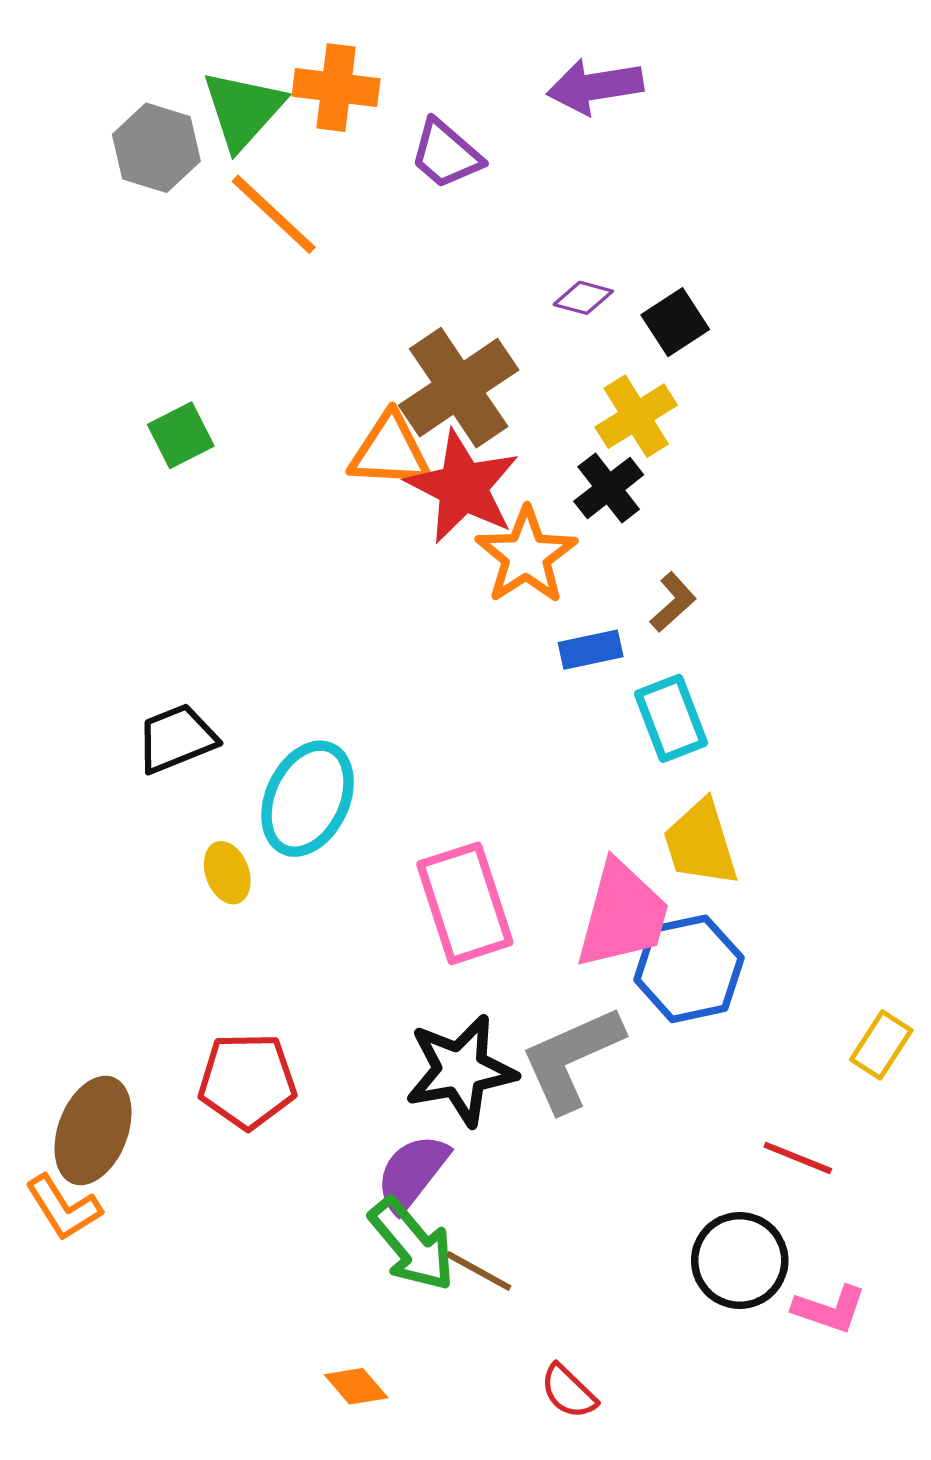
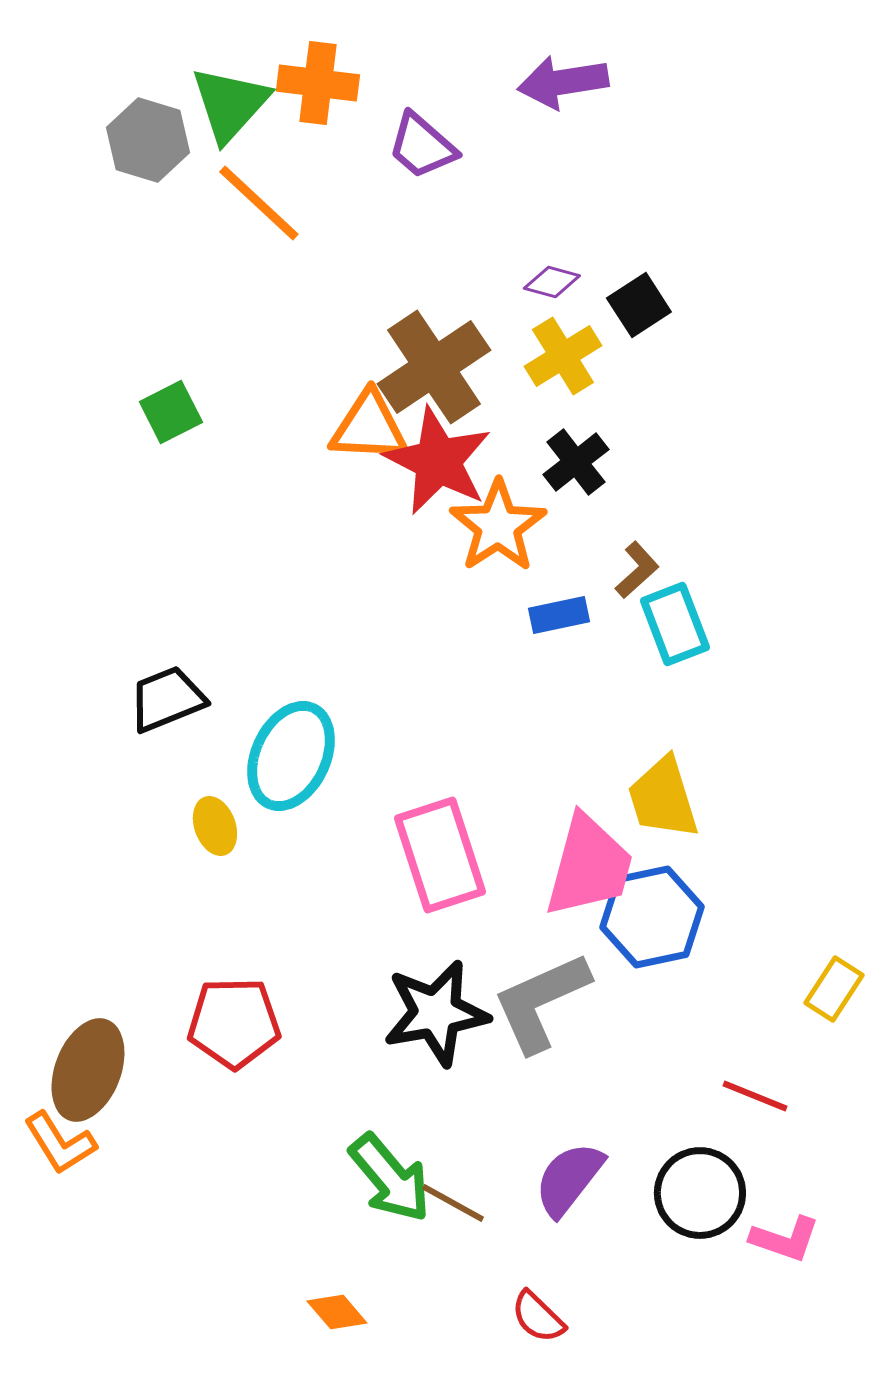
yellow cross: (636, 416) -> (563, 356), moved
cyan rectangle: (671, 718) -> (675, 624), moved
purple semicircle: (412, 1173) -> (569, 1179), moved

